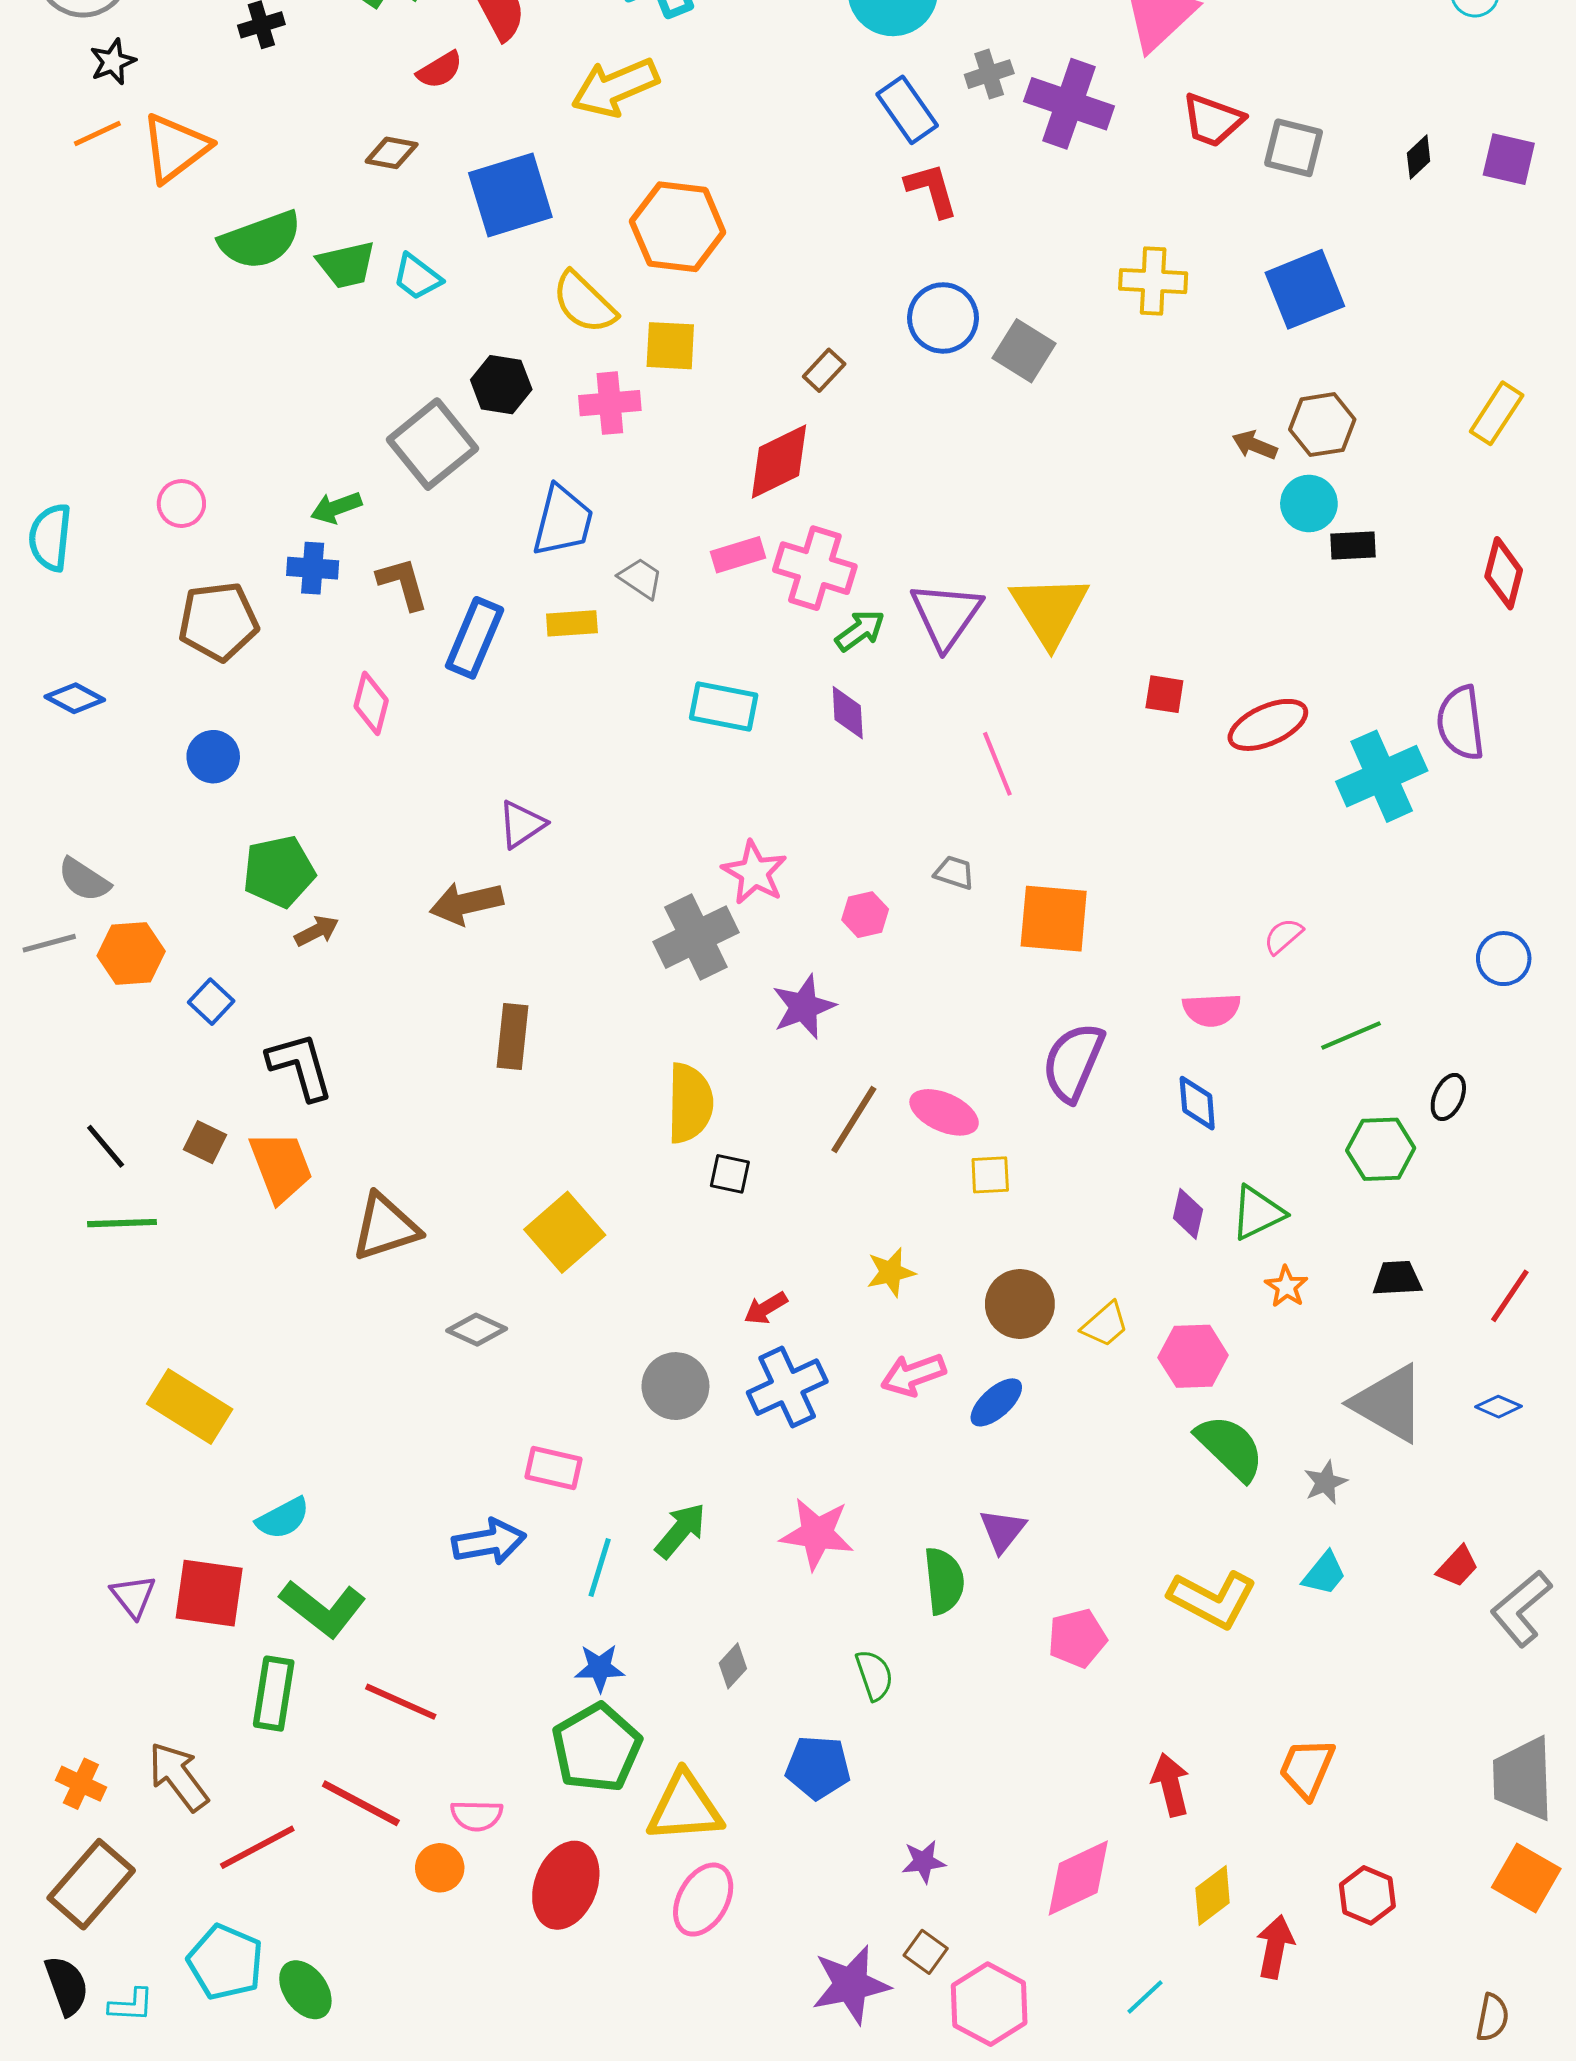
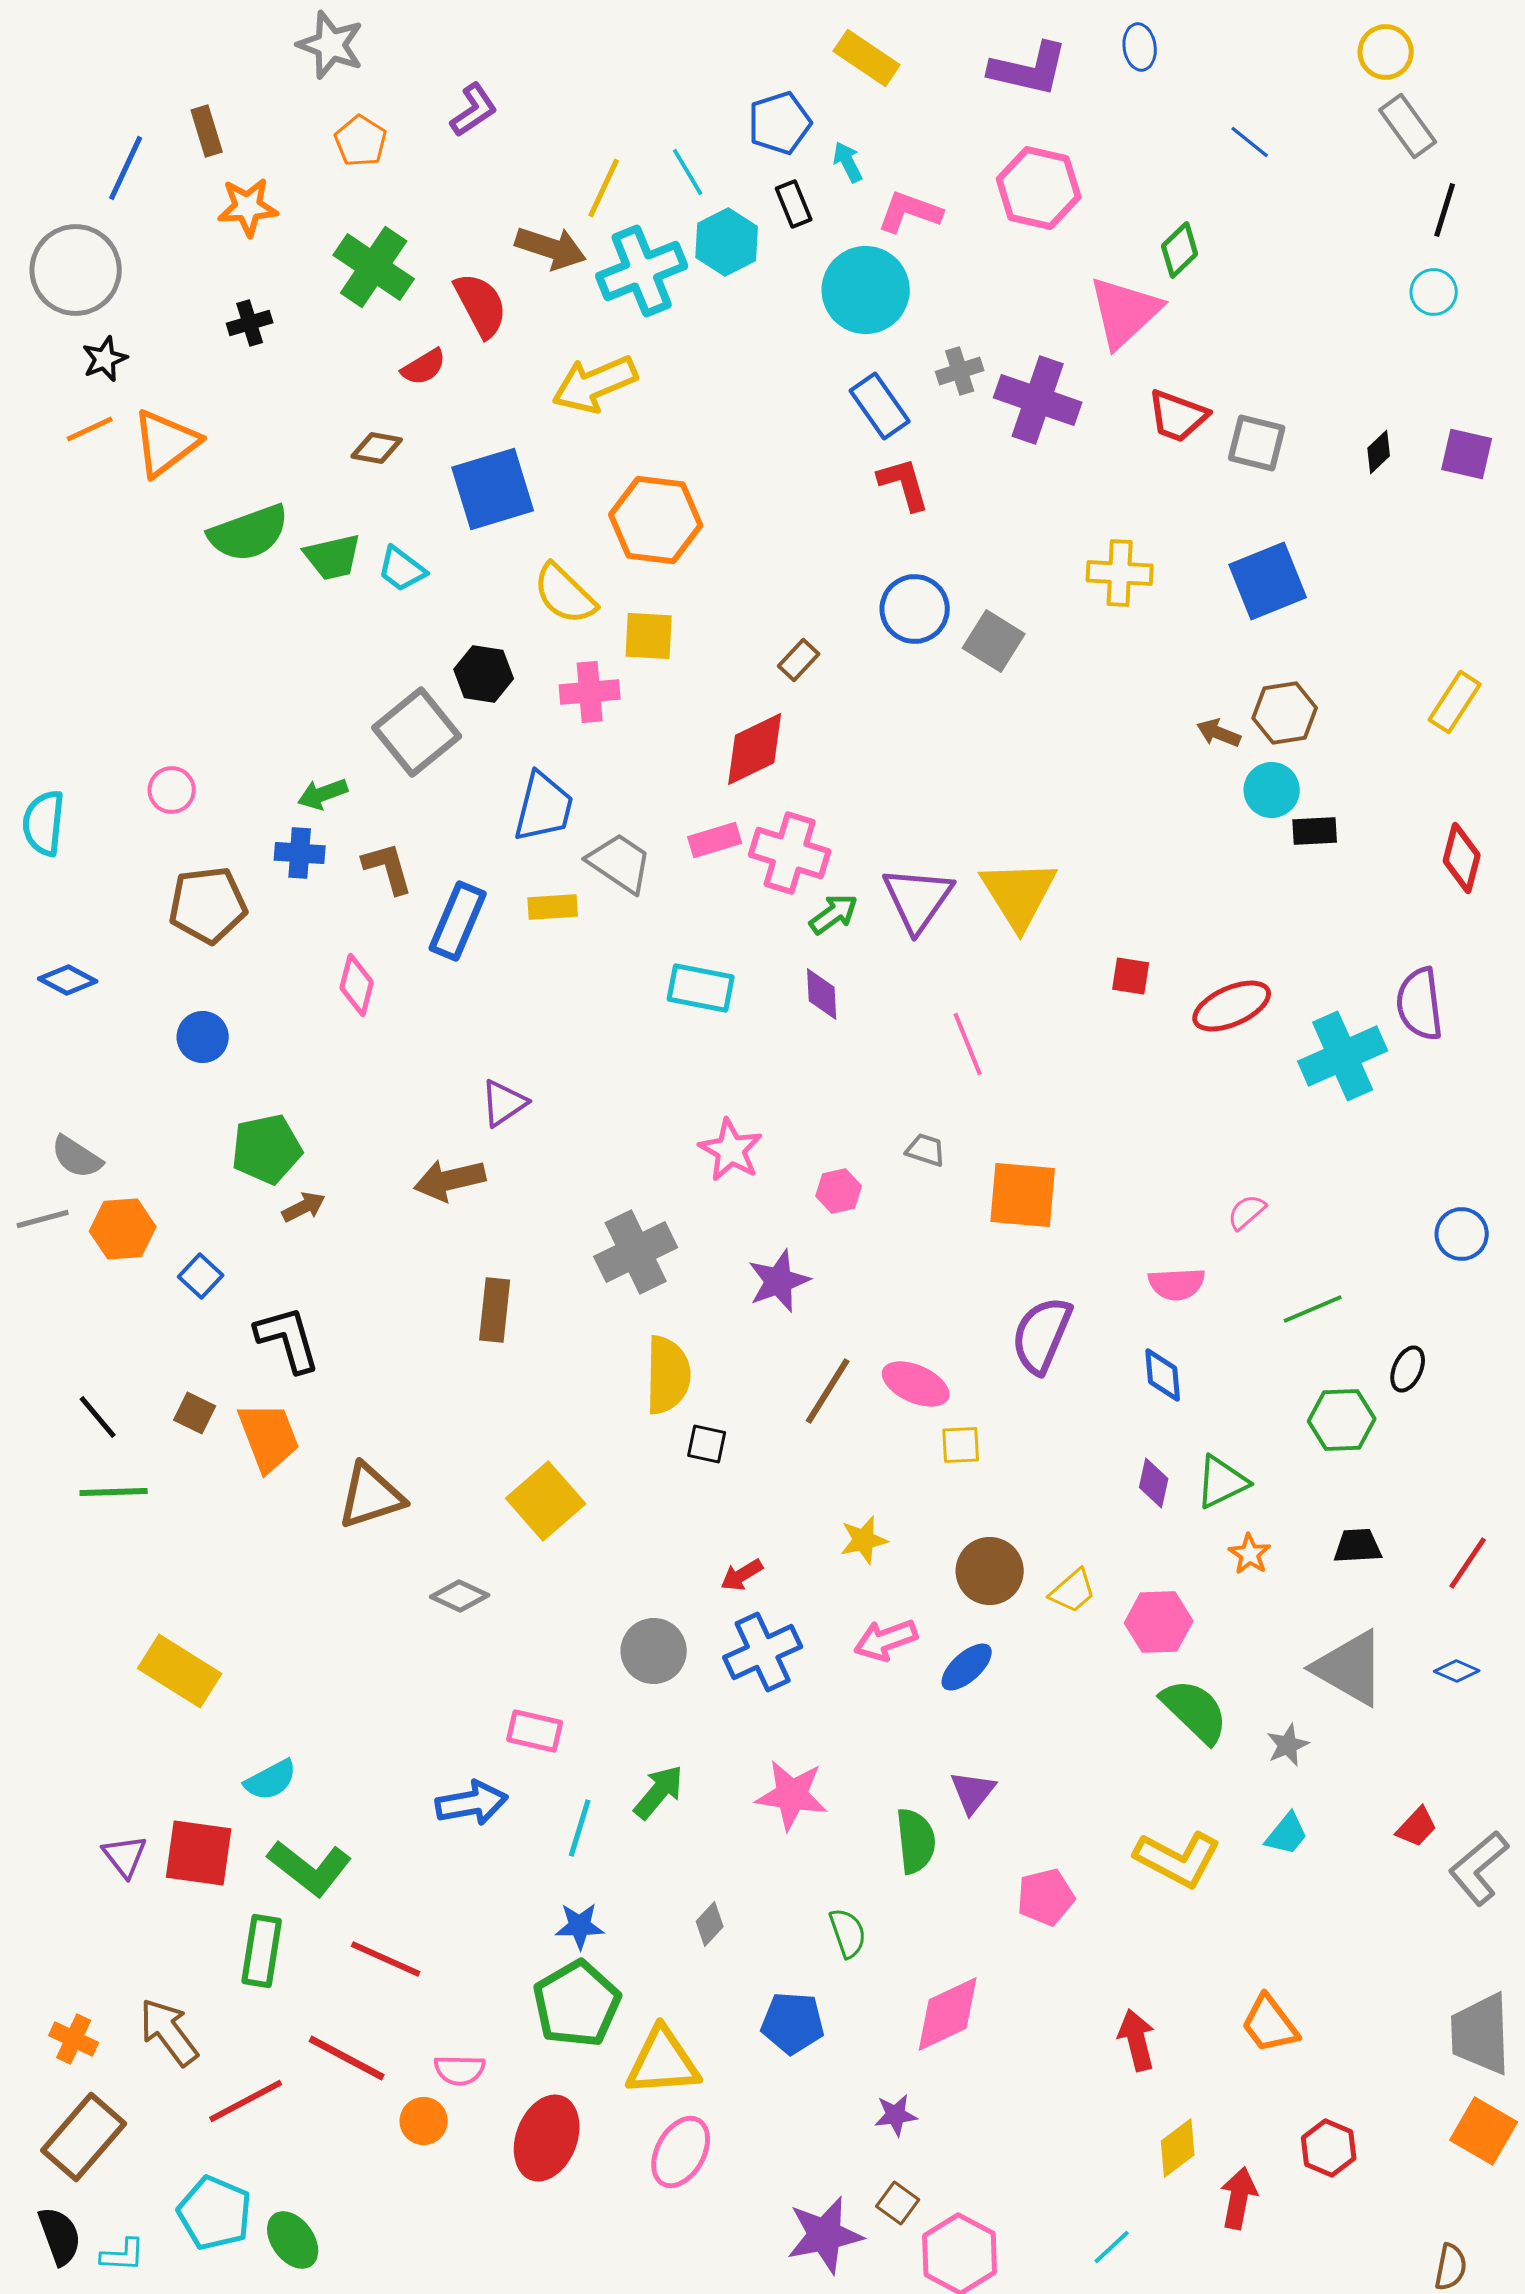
gray trapezoid: (641, 578) -> (620, 863), size x1.5
gray cross: (696, 937) -> (636, 1252), moved
orange trapezoid: (1307, 1768) -> (1270, 2024), turned -60
pink diamond: (1078, 1878) -> (948, 2014), moved

